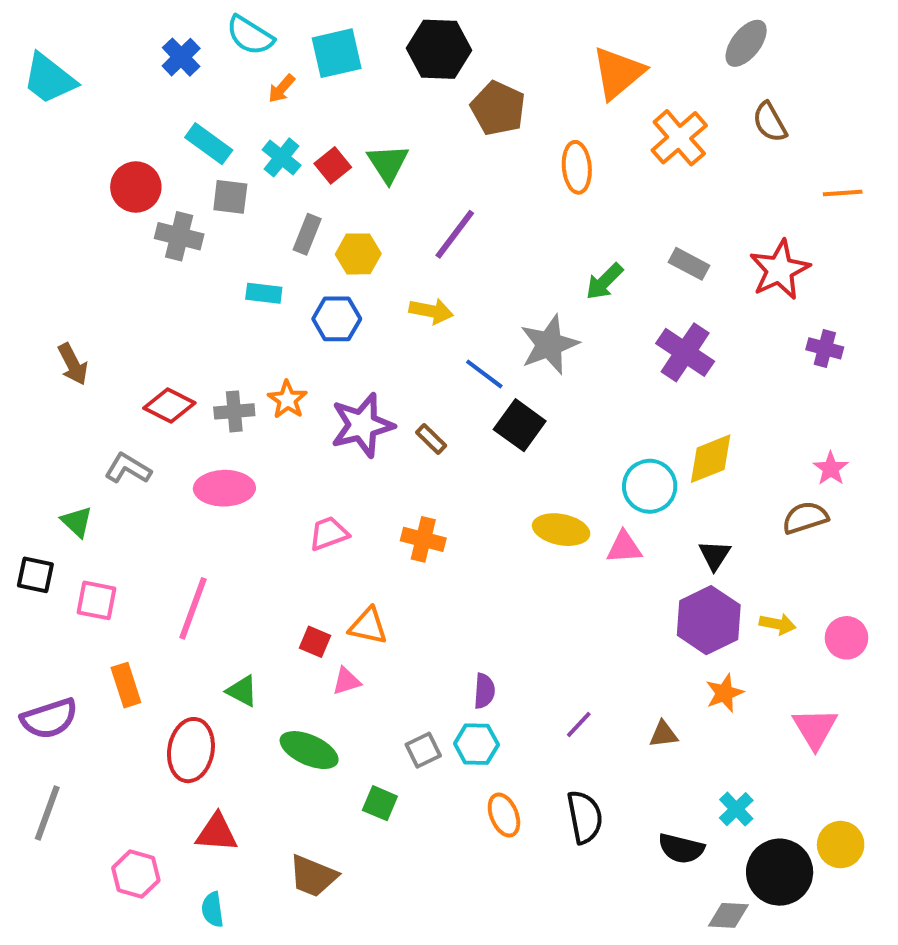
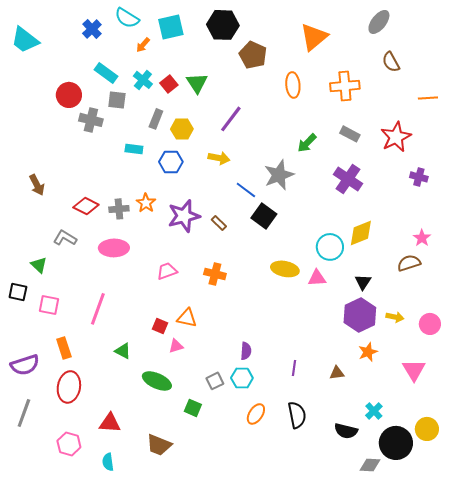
orange cross: (679, 138) -> (345, 86), moved, turned 36
purple line: (579, 724) -> (294, 368), turned -35
red ellipse: (191, 750) -> (69, 387), moved
orange ellipse: (504, 815) -> (256, 414), turned 55

